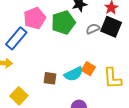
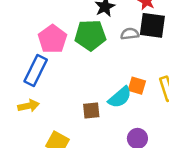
green pentagon: (63, 22) -> (90, 35), turned 30
gray semicircle: (93, 29) -> (130, 34), turned 32

